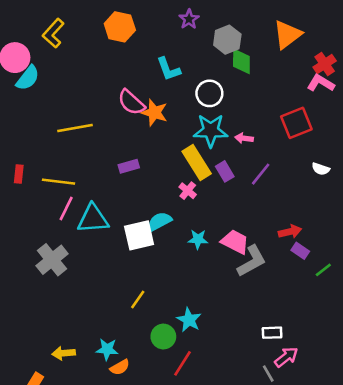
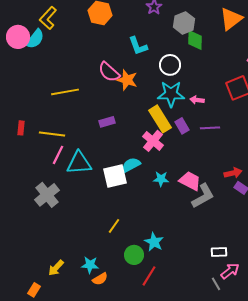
cyan semicircle: (28, 78) -> (35, 39), moved
purple line: (261, 174) -> (210, 128), turned 48
pink cross: (188, 191) -> (153, 141), size x1.5
yellow arrow: (64, 353) -> (56, 268), turned -42

